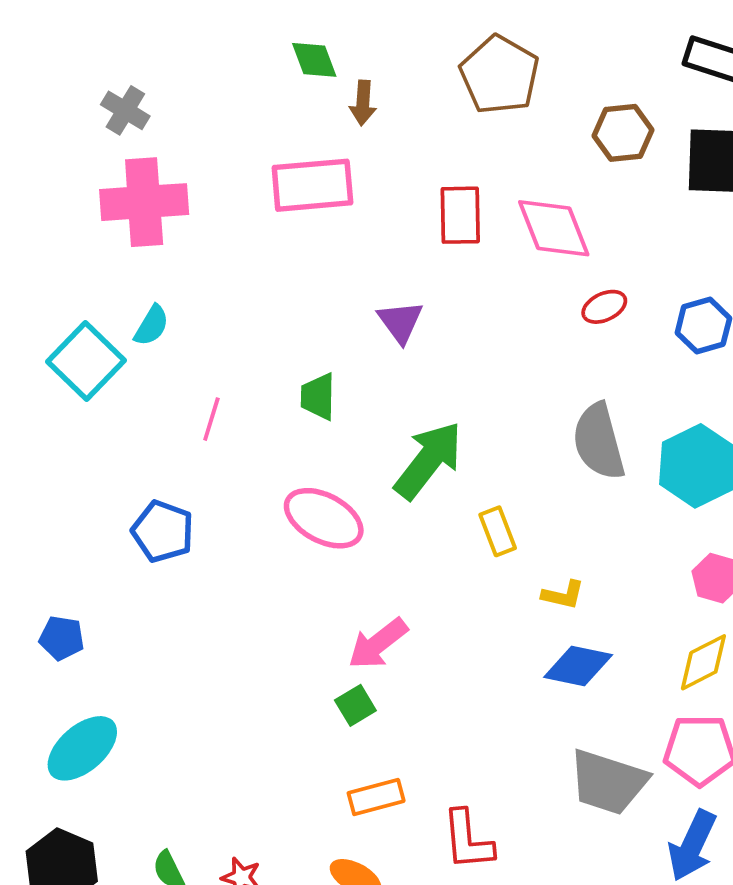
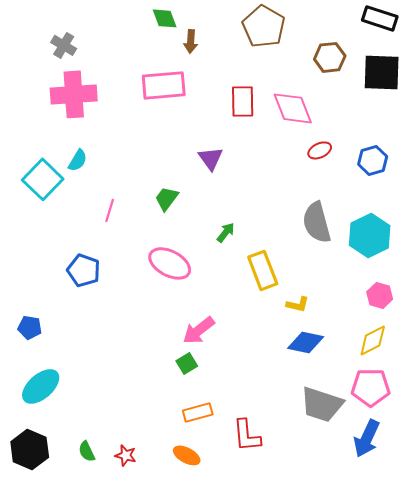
green trapezoid: (318, 397) -> (167, 198), turned 36
green arrow: (428, 460) -> (226, 232), size x0.5
yellow rectangle: (498, 531) -> (263, 270), size x1.5

